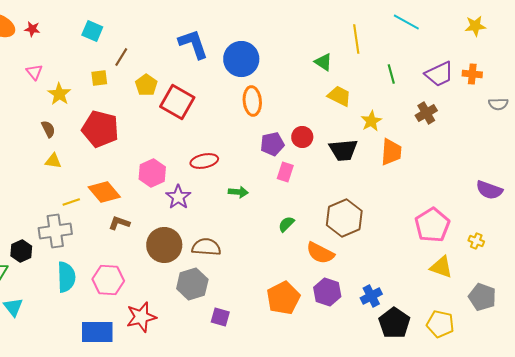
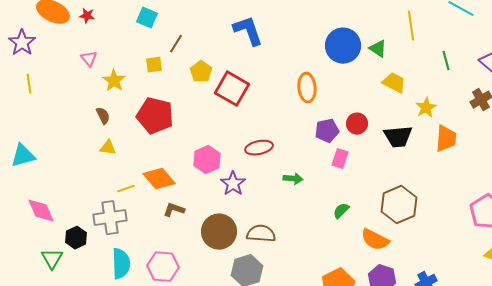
blue circle: (241, 59) -> (343, 46), moved

